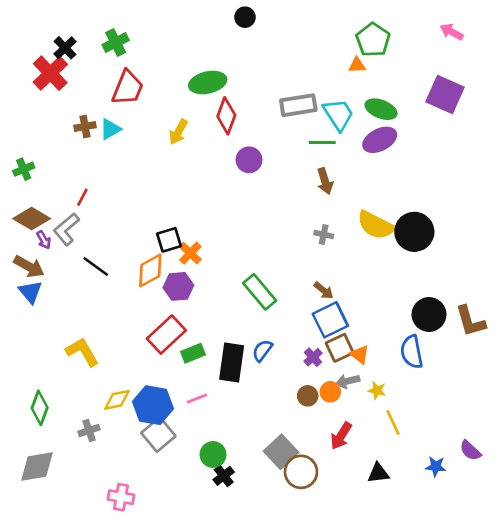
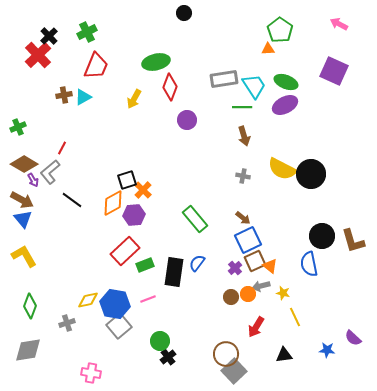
yellow L-shape: (82, 352) -> (24, 256), moved
gray square: (281, 452) -> (234, 371), moved

